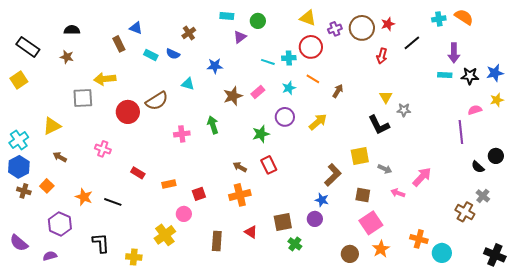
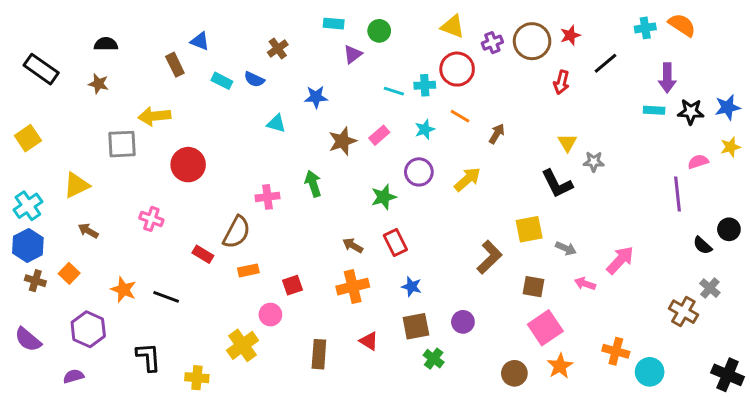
yellow square: (19, 80) -> (28, 138), moved
brown semicircle: (157, 101) -> (237, 232), moved, turned -30
blue star: (322, 200) -> (412, 287), moved
purple semicircle: (19, 243) -> (28, 340), moved

